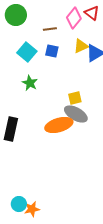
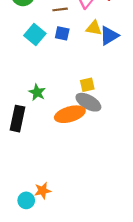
yellow triangle: (81, 46) -> (94, 28), turned 35
green star: (30, 83) -> (37, 92), moved
orange star: (32, 209) -> (43, 191), moved

